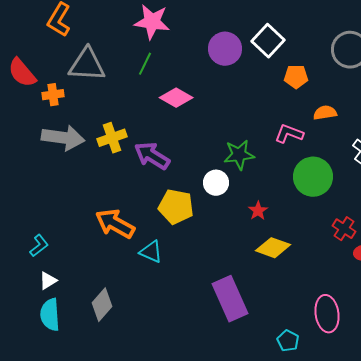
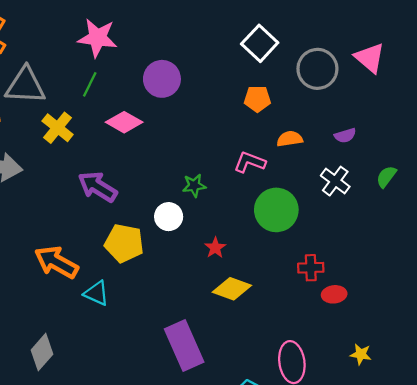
white square: (268, 41) -> (260, 43), moved
purple circle: (225, 49) -> (162, 79), moved
yellow cross: (112, 138) -> (58, 128), moved, turned -32
green star: (239, 155) -> (194, 185), size x0.7
red cross: (344, 229) -> (311, 268), turned -35

